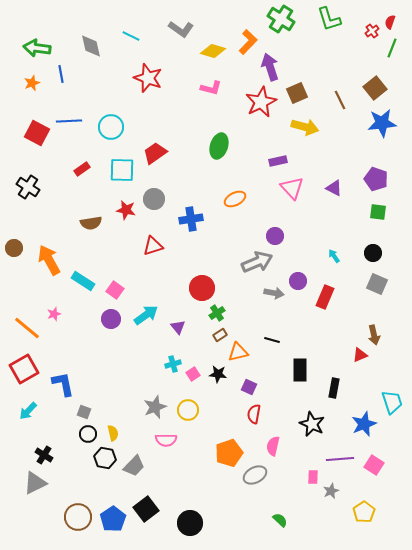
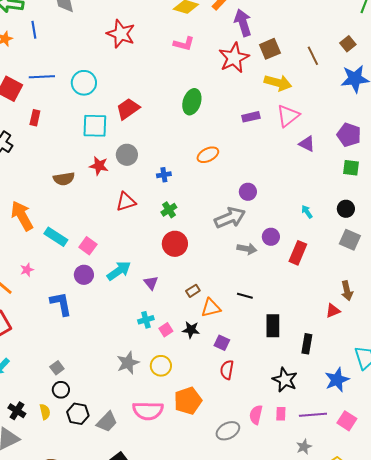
brown square: (375, 88) -> (348, 44), size x0.7
red rectangle: (82, 169) -> (35, 118), moved, turned -42
pink triangle: (292, 188) -> (288, 116), moved, turned 35
blue cross: (191, 219) -> (164, 175), size x0.6
green cross: (217, 313) -> (169, 210), moved
blue L-shape: (63, 384) -> (61, 304), moved
gray square: (84, 412) -> (57, 368), turned 32
yellow semicircle: (113, 433) -> (45, 412), moved
pink semicircle: (166, 440) -> (148, 411), moved, size x1.4
pink semicircle: (273, 446) -> (256, 415), moved
orange pentagon: (229, 453) -> (188, 401), moved
pink rectangle: (313, 477) -> (281, 414), moved

